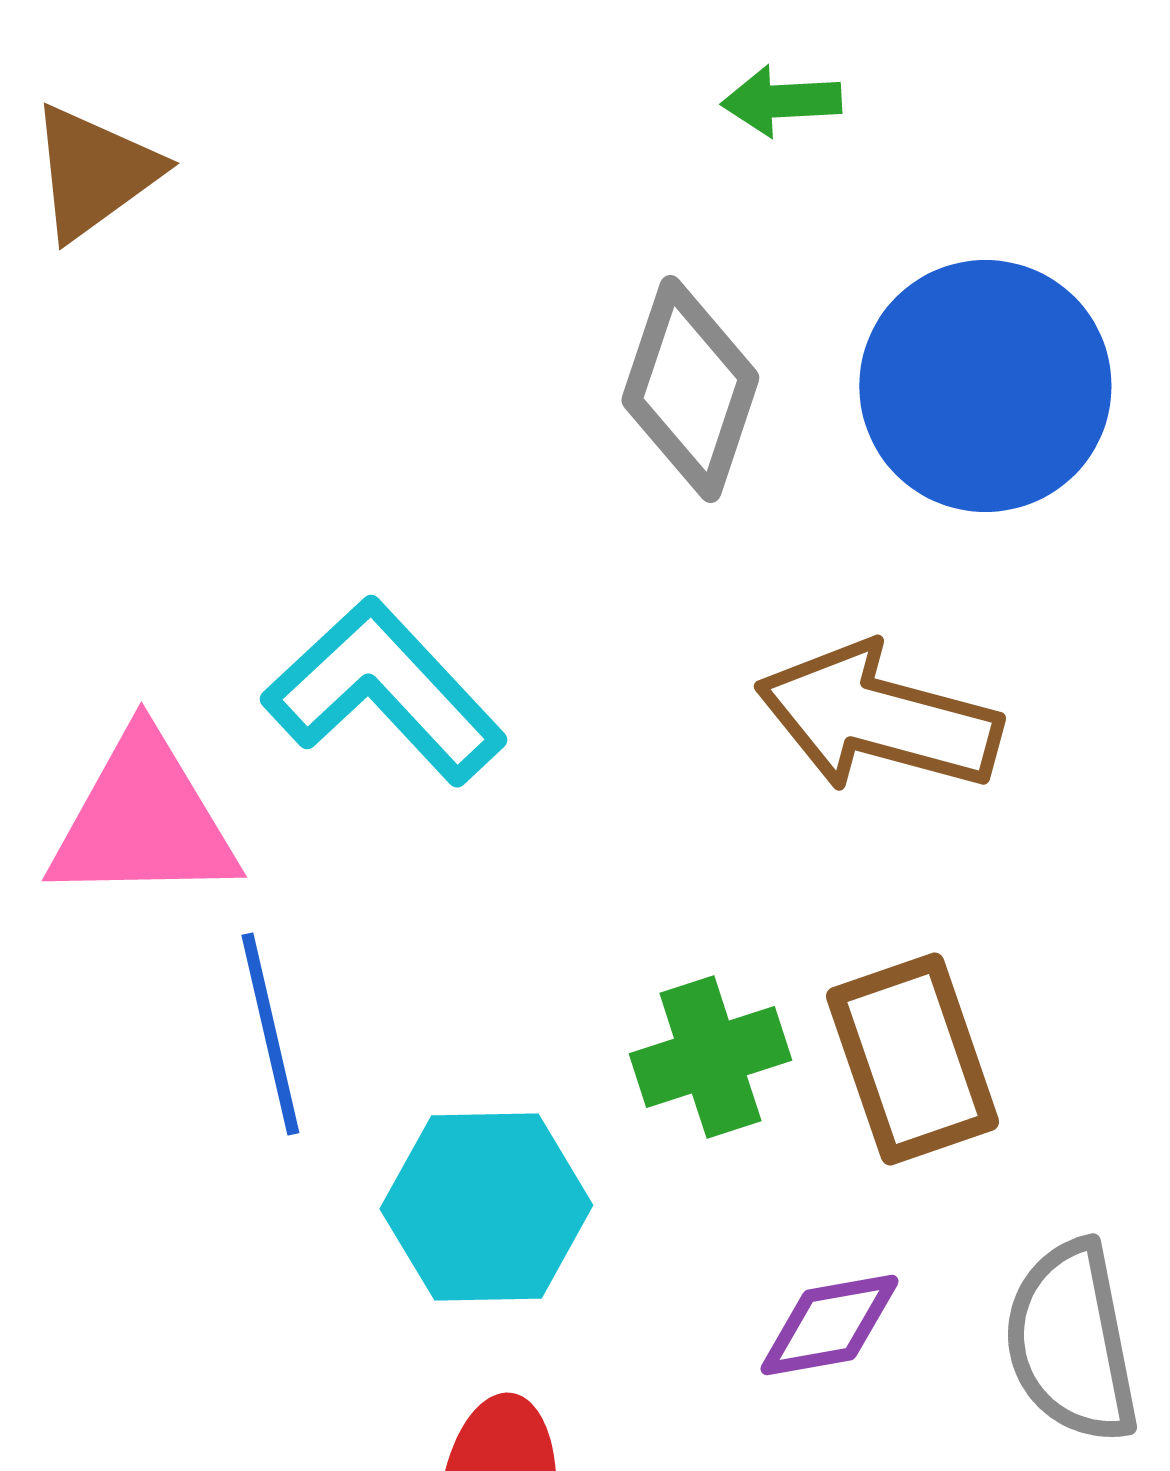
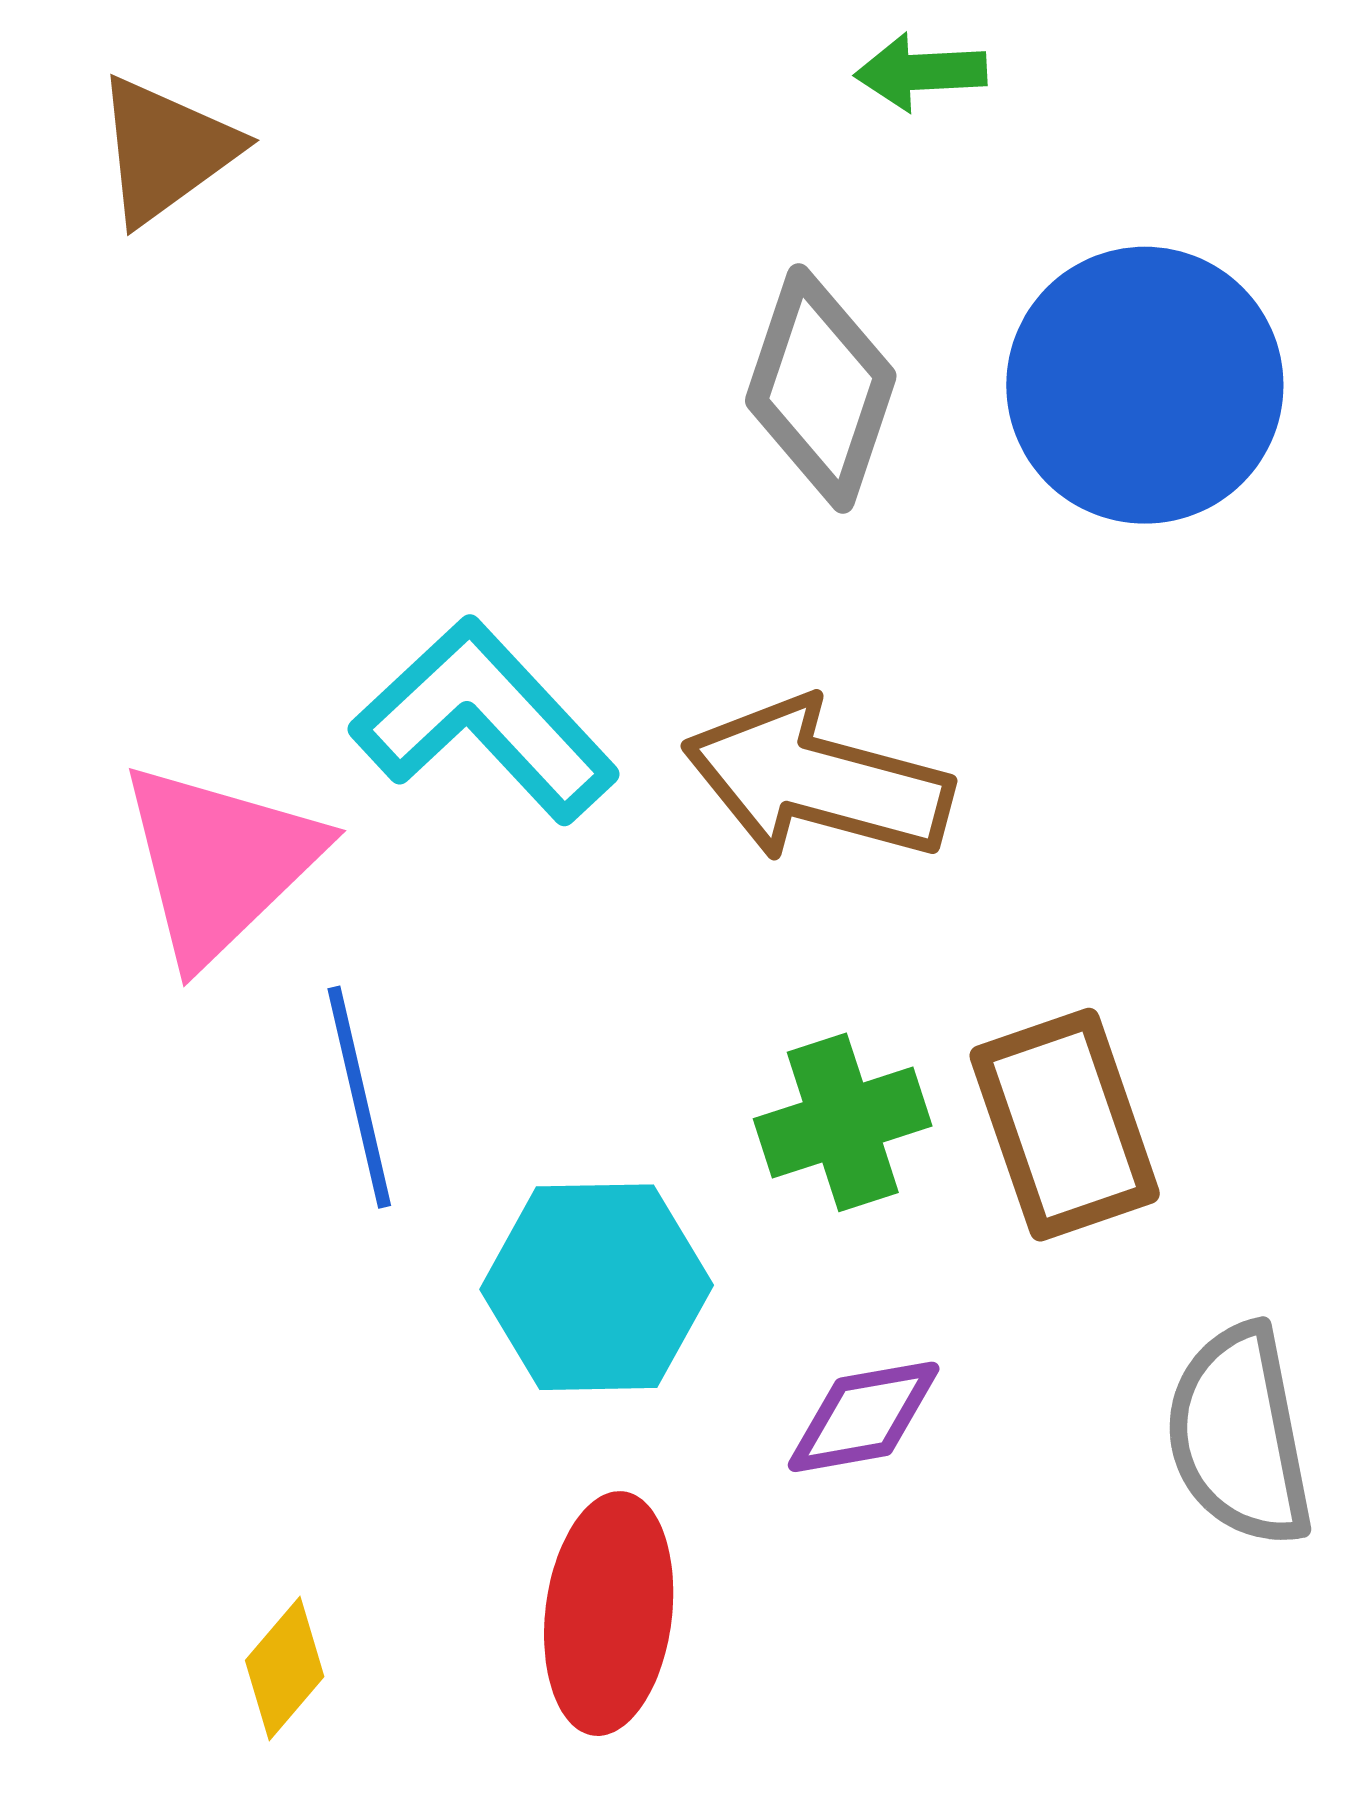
brown arrow: (878, 718) -> (817, 781), moved
pink triangle: (143, 820) -> (220, 862), turned -43
purple diamond: (829, 1325) -> (864, 1417), moved

